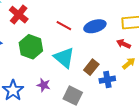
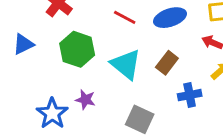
brown rectangle: (91, 67) -> (167, 63), moved
purple star: (44, 85) -> (85, 100), moved

